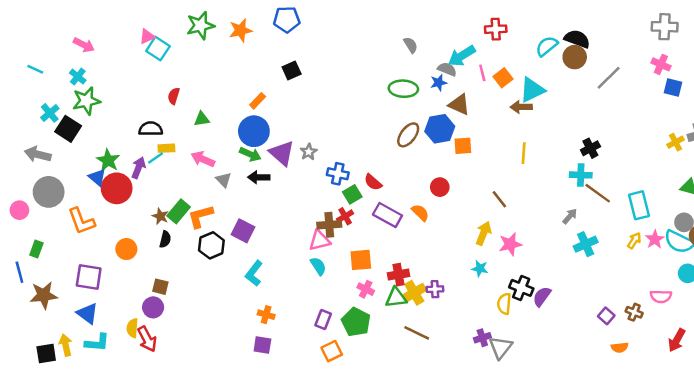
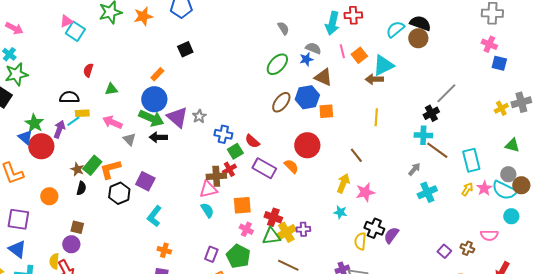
cyan arrow: (462, 56) -> (332, 23), moved, turned -45
gray line: (609, 78) -> (446, 93), moved
green ellipse: (403, 89) -> (277, 64), turned -50
green arrow: (250, 154) -> (151, 118), size x1.4
red circle: (440, 187) -> (307, 145), size x1.6
red cross: (398, 275) -> (273, 217), turned 30

